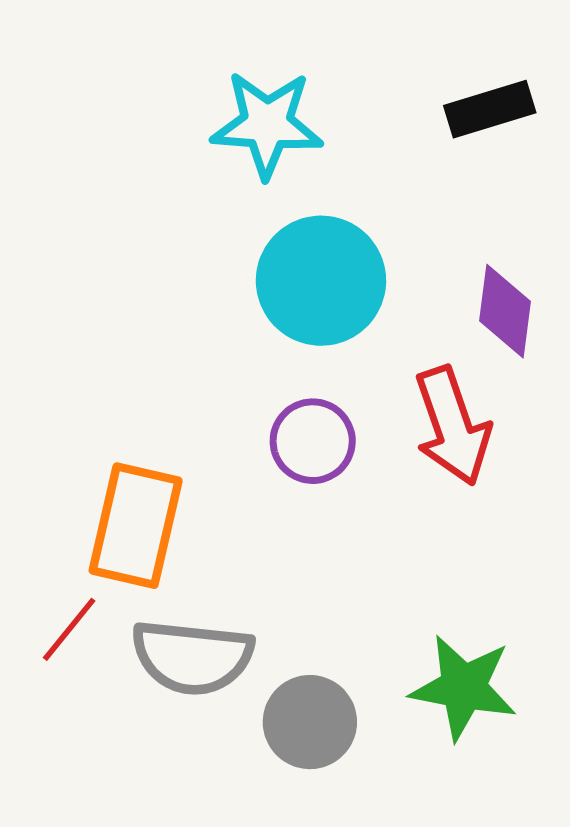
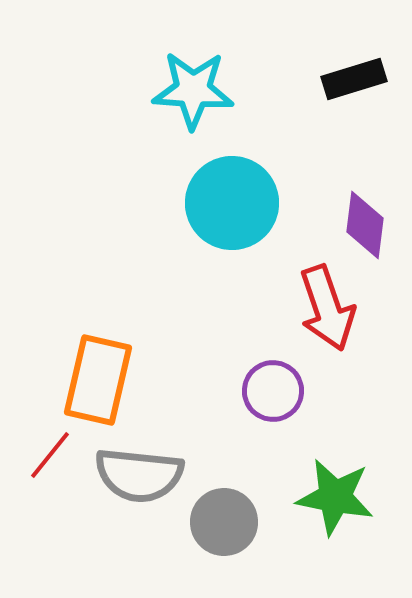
purple circle: (313, 441) -> (273, 391), moved

